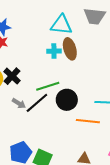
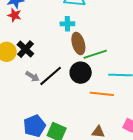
brown ellipse: (70, 49) -> (78, 44), moved
green line: (48, 86) -> (95, 54), moved

